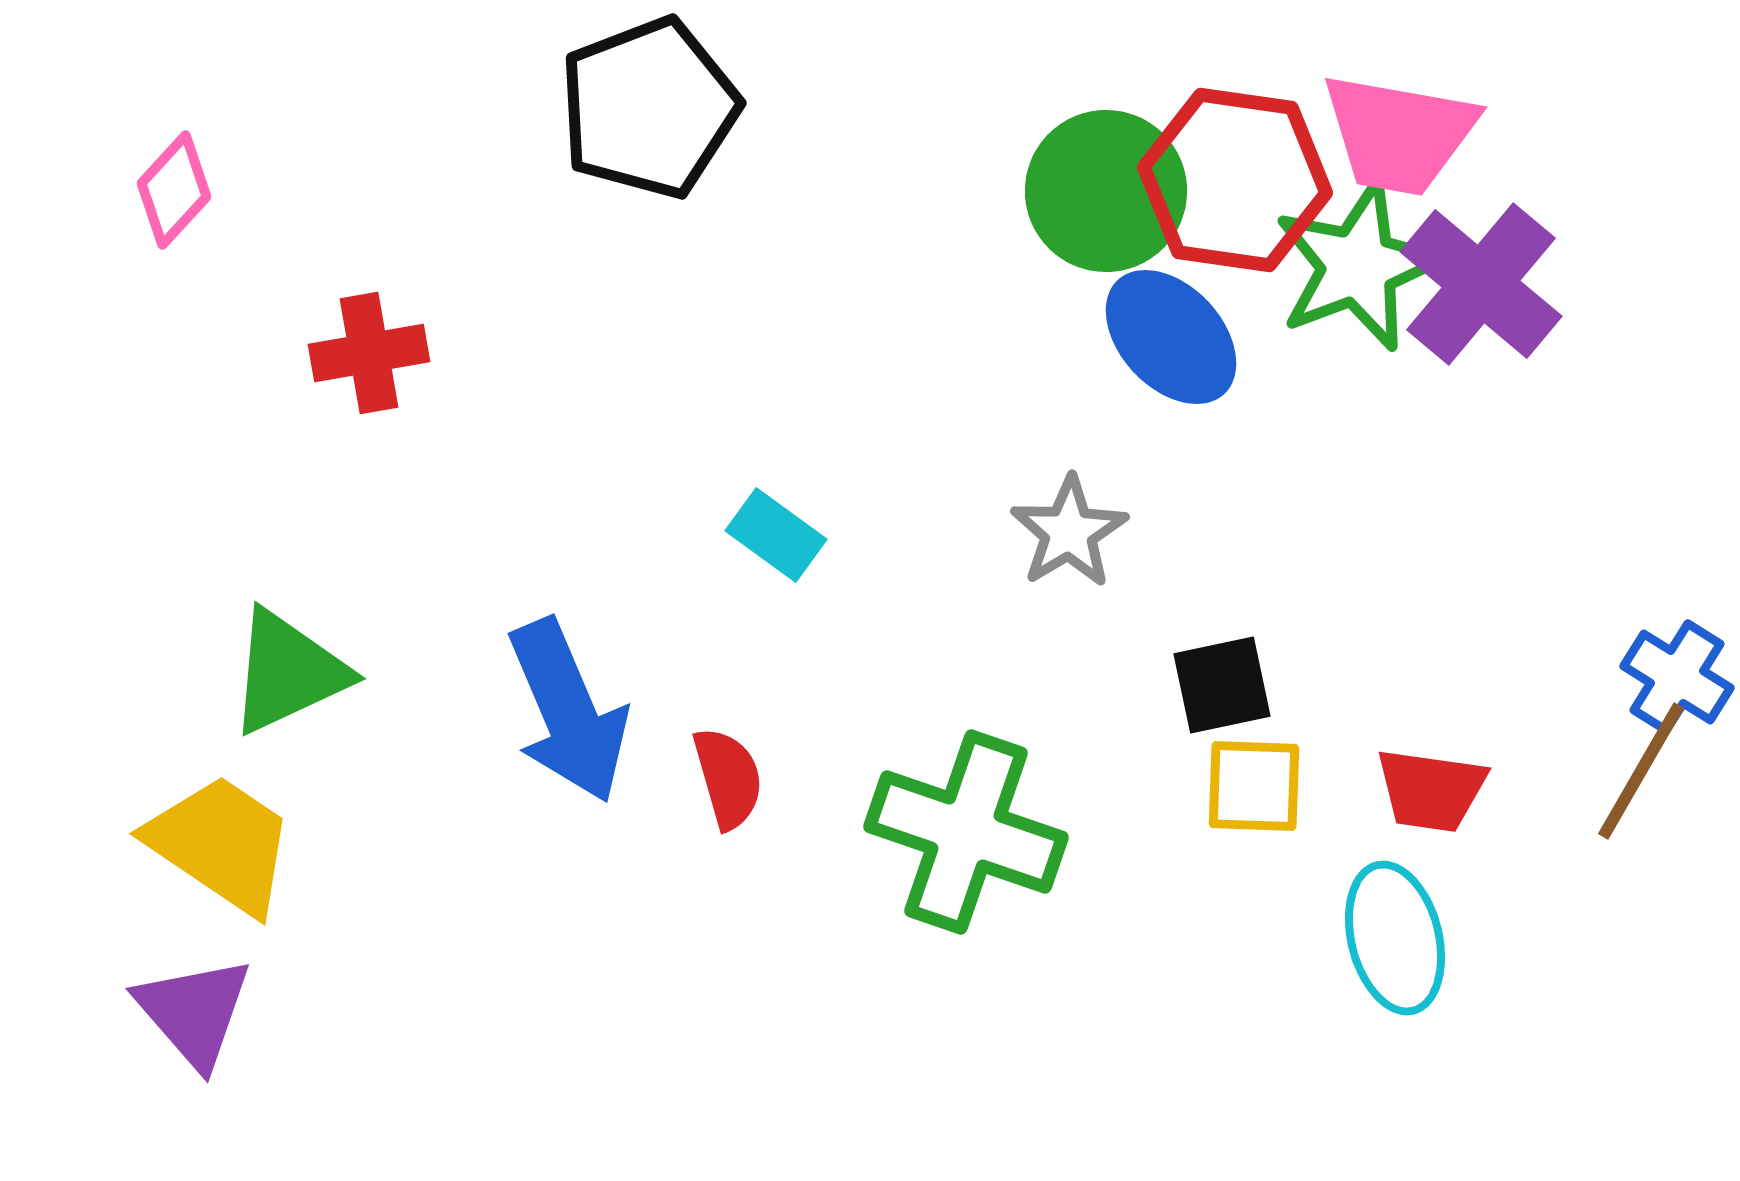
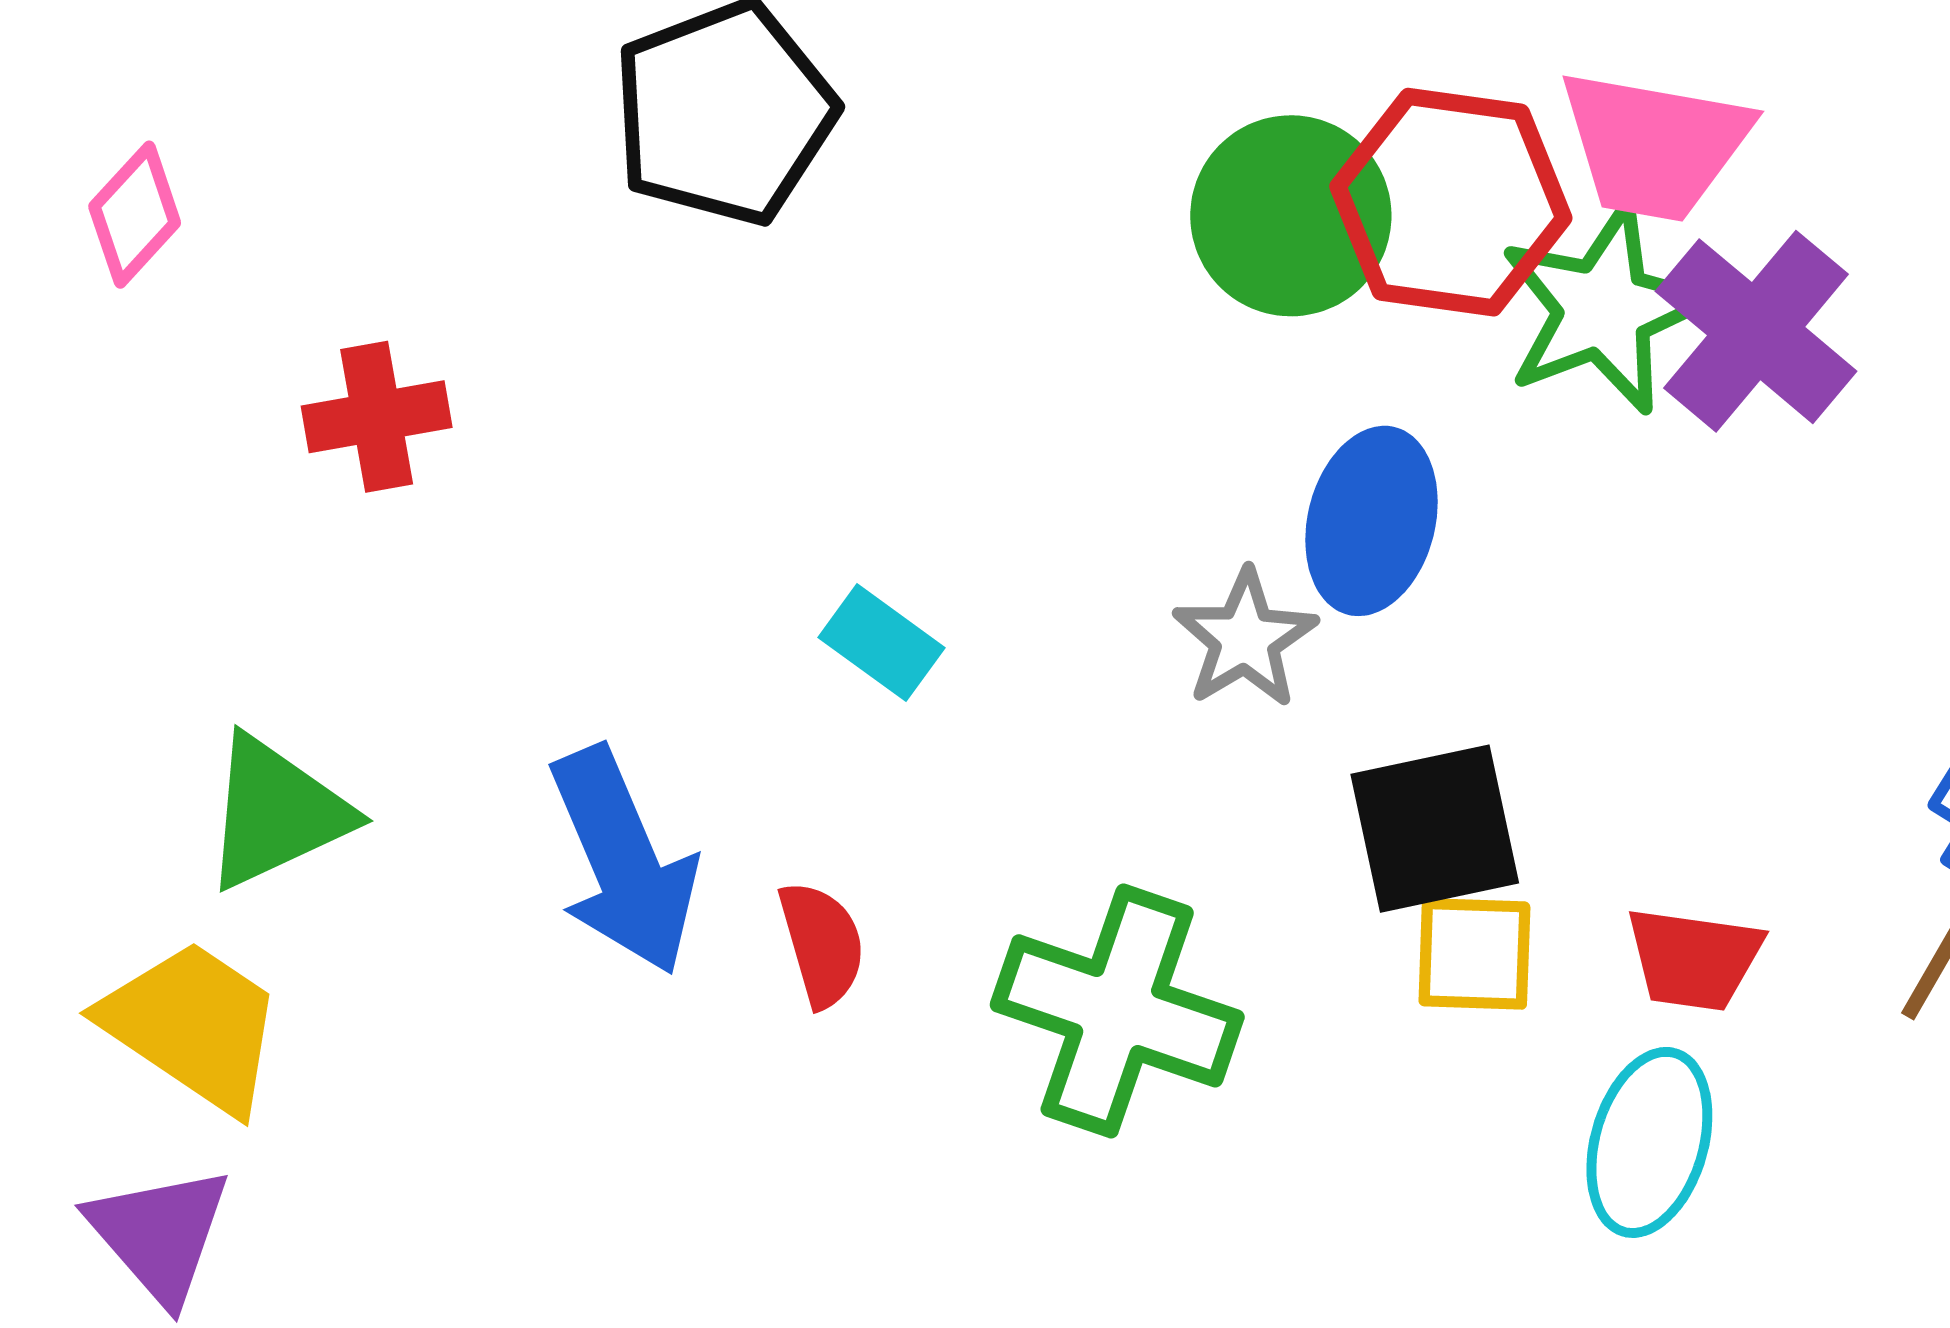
blue ellipse: (1171, 337) -> (1371, 521), moved, turned 57
black square: (1222, 685) -> (1435, 829), size x1.4
cyan ellipse: (1395, 938) -> (1649, 1142), turned 30

